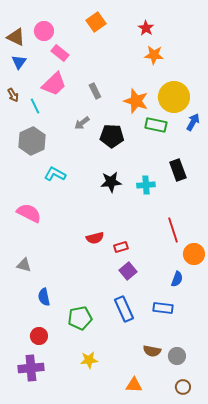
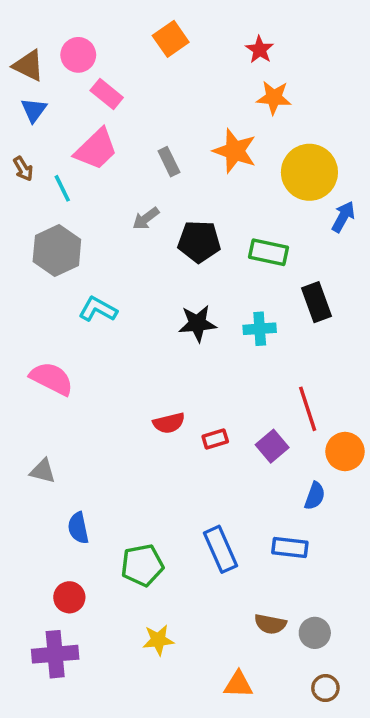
orange star: (136, 101) -> (235, 151), moved
green rectangle: (156, 125) -> (269, 252), moved
purple square: (128, 271) -> (272, 446), moved

